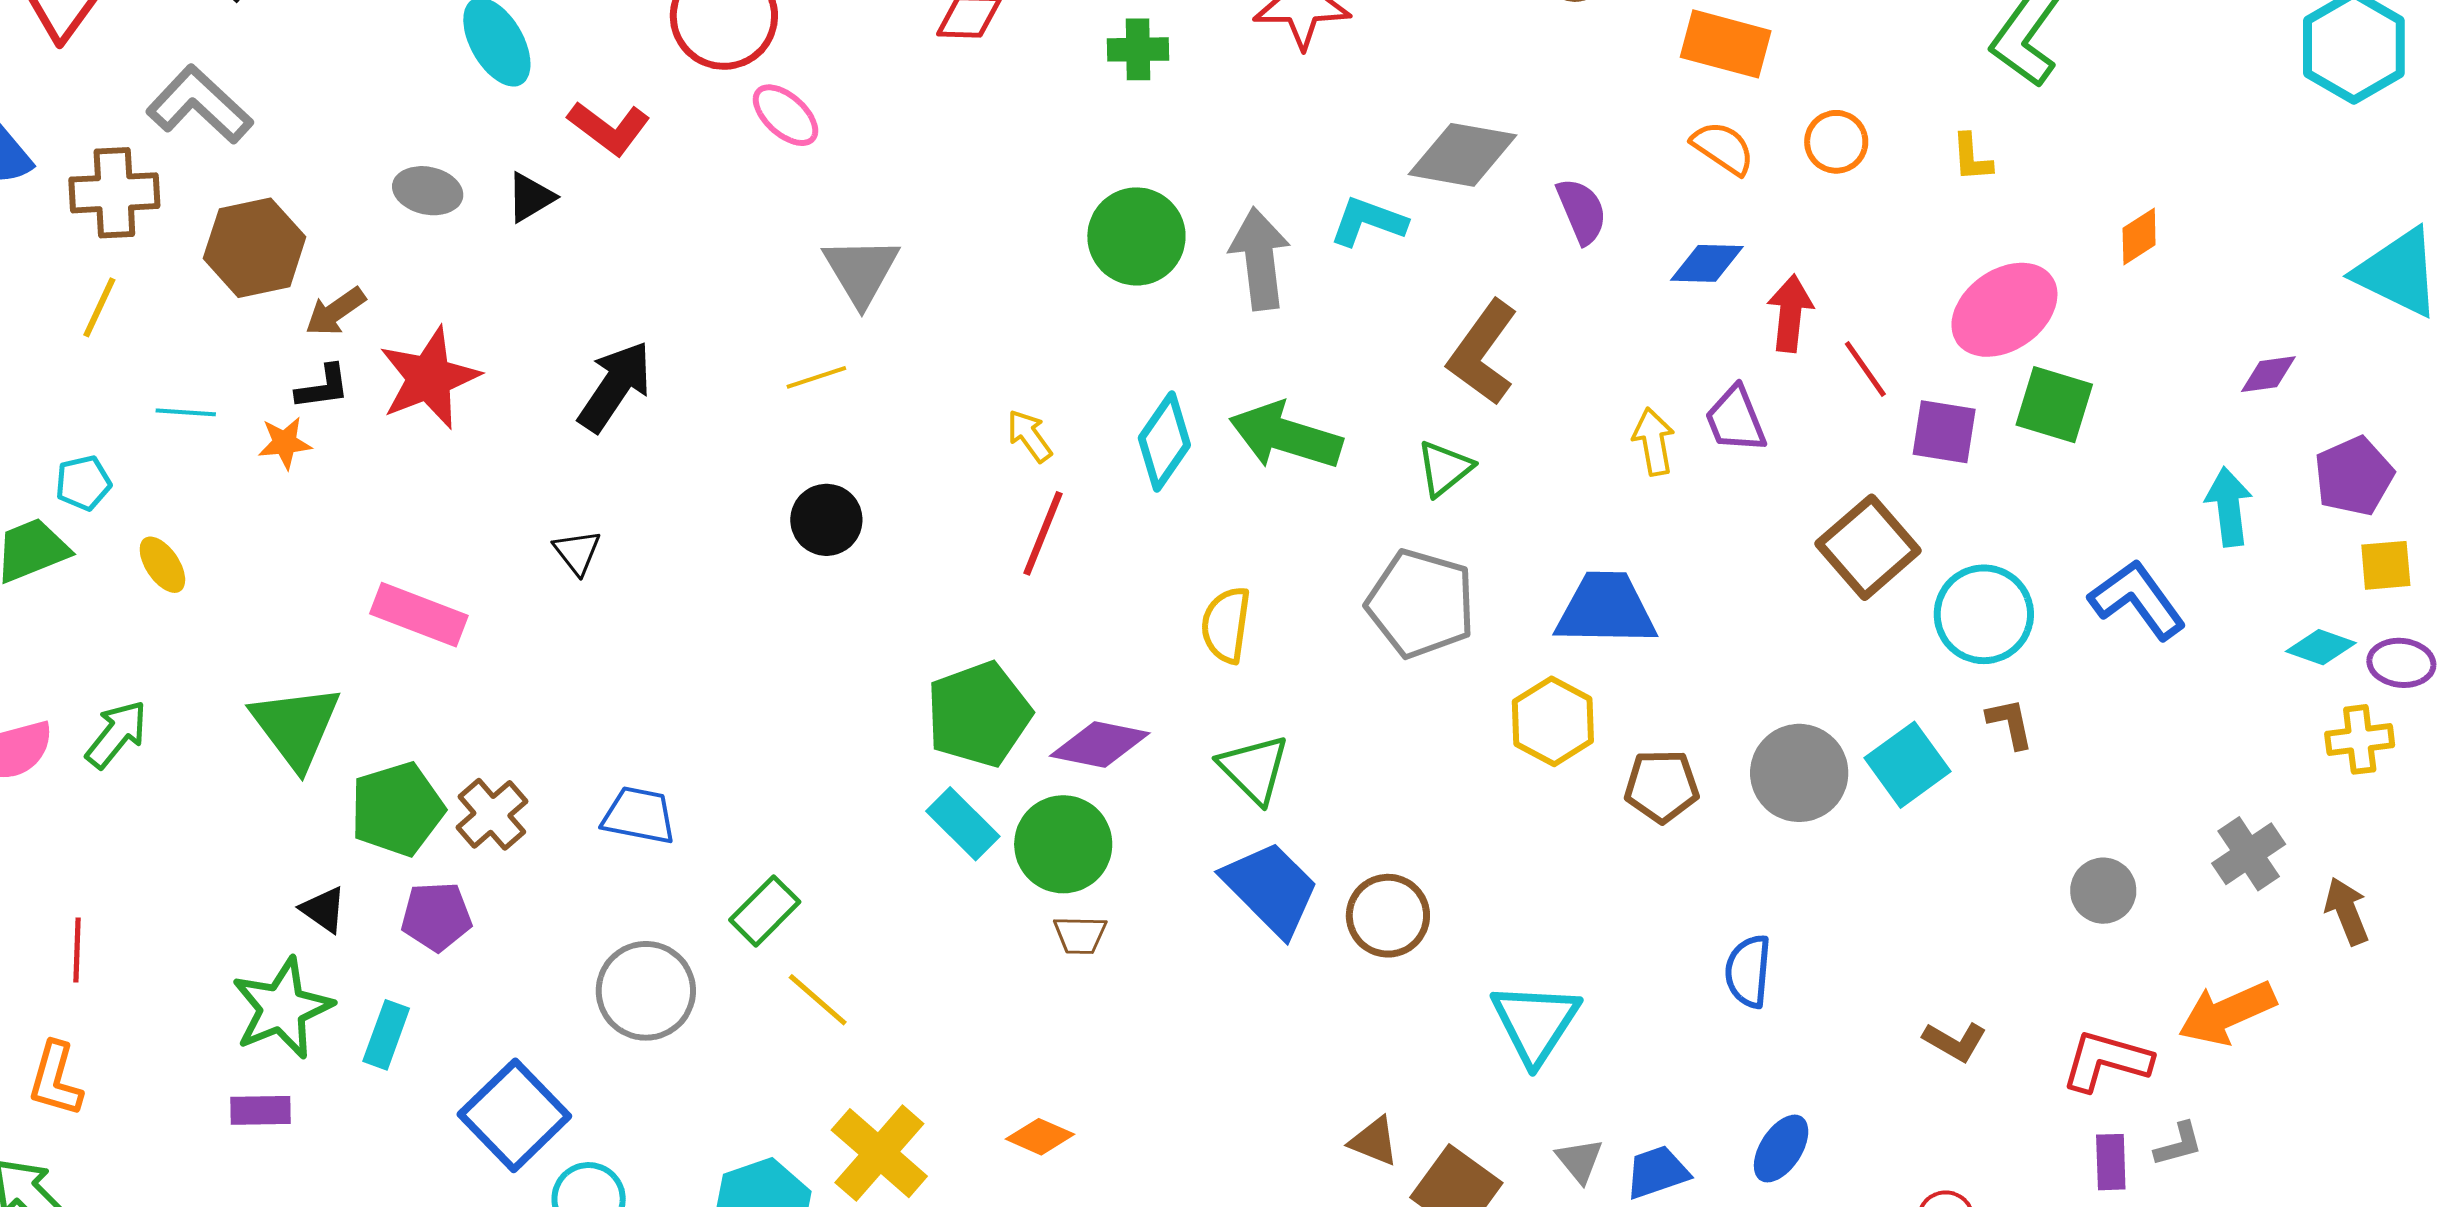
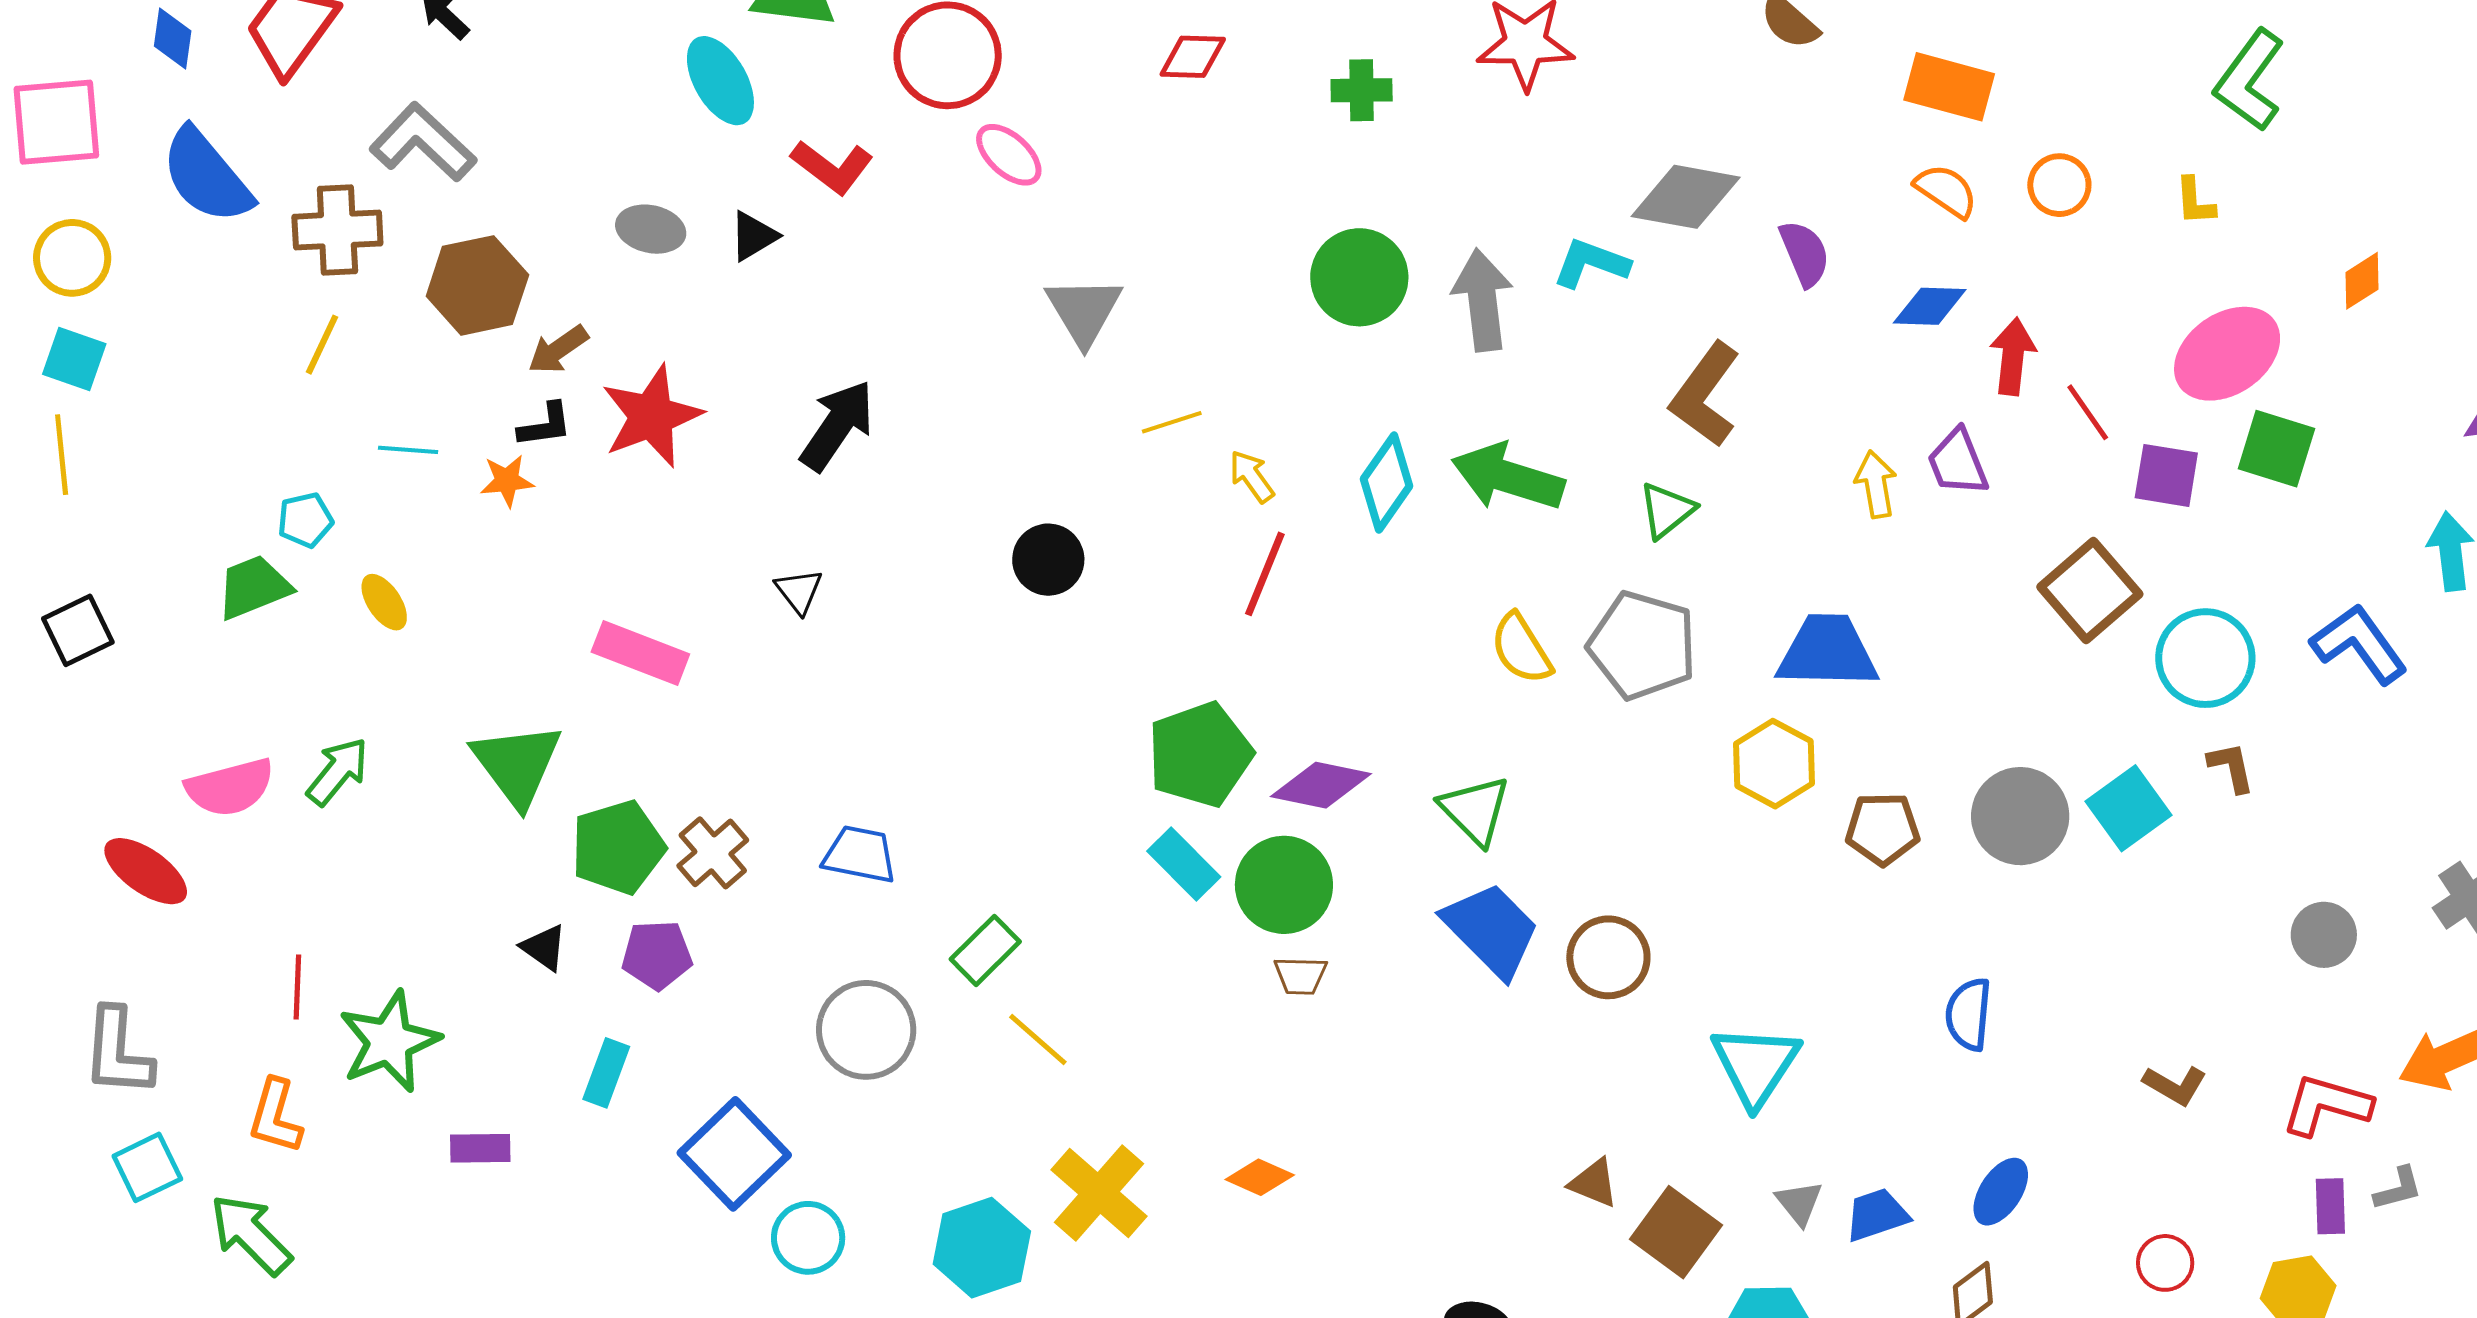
yellow line: (816, 377) -> (1172, 422), moved
yellow semicircle: (1226, 625) -> (1521, 649), moved, turned -40
green star: (282, 1008) -> (389, 1042), moved

